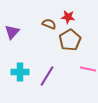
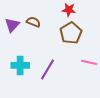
brown semicircle: (49, 24) -> (33, 22), moved

